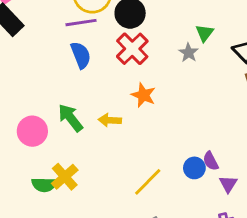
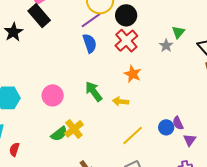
purple line: (81, 23) -> (91, 20), turned -30
green arrow: (70, 118) -> (94, 91), moved
yellow arrow: (110, 120) -> (120, 101), moved
green semicircle: (44, 185) -> (59, 134), turned -42

